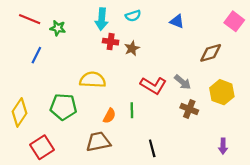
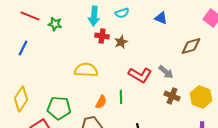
blue line: (36, 55) -> (23, 48), moved
yellow hexagon: (222, 92) -> (201, 97), moved
green pentagon: (63, 107) -> (59, 108), moved

